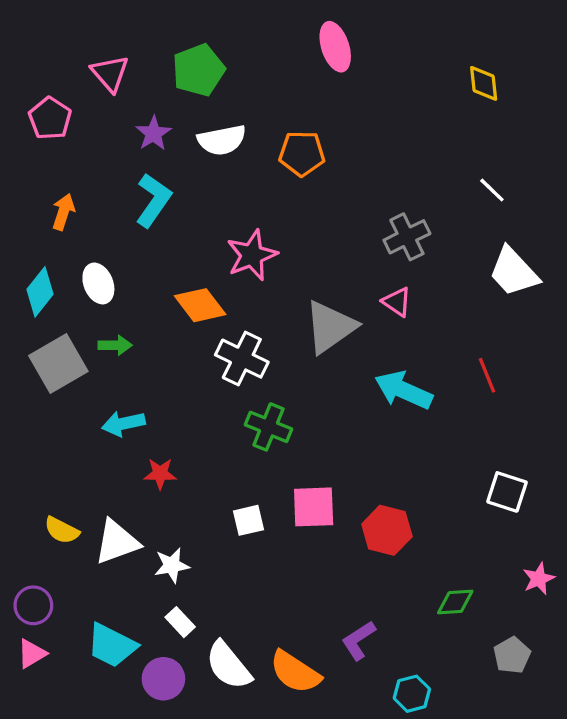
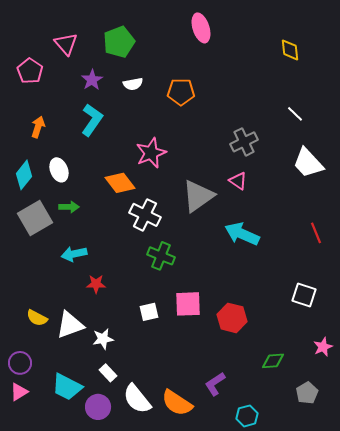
white semicircle: (222, 140) -> (133, 84), size x0.7
red line: (487, 375) -> (316, 233), moved

